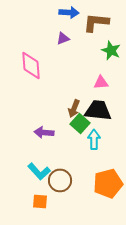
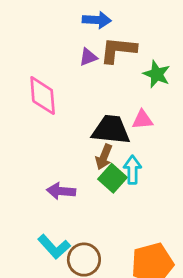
brown L-shape: (96, 22) -> (118, 50), moved
black trapezoid: (98, 110) -> (111, 130), moved
cyan arrow: (94, 139) -> (132, 170), moved

